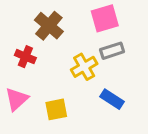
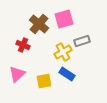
pink square: (105, 18) -> (64, 19), moved
blue rectangle: (112, 99) -> (67, 74), moved

